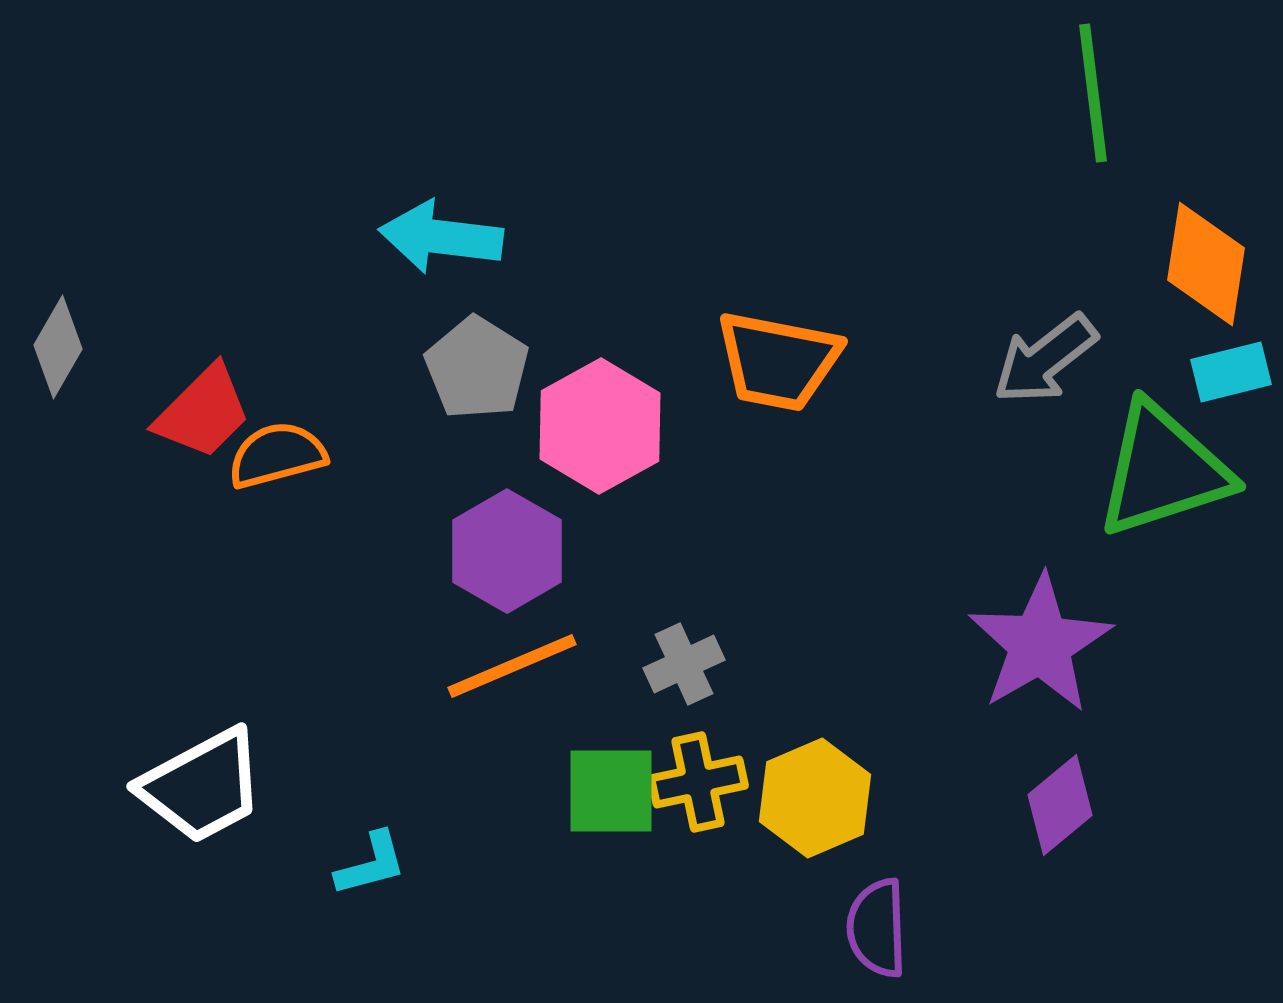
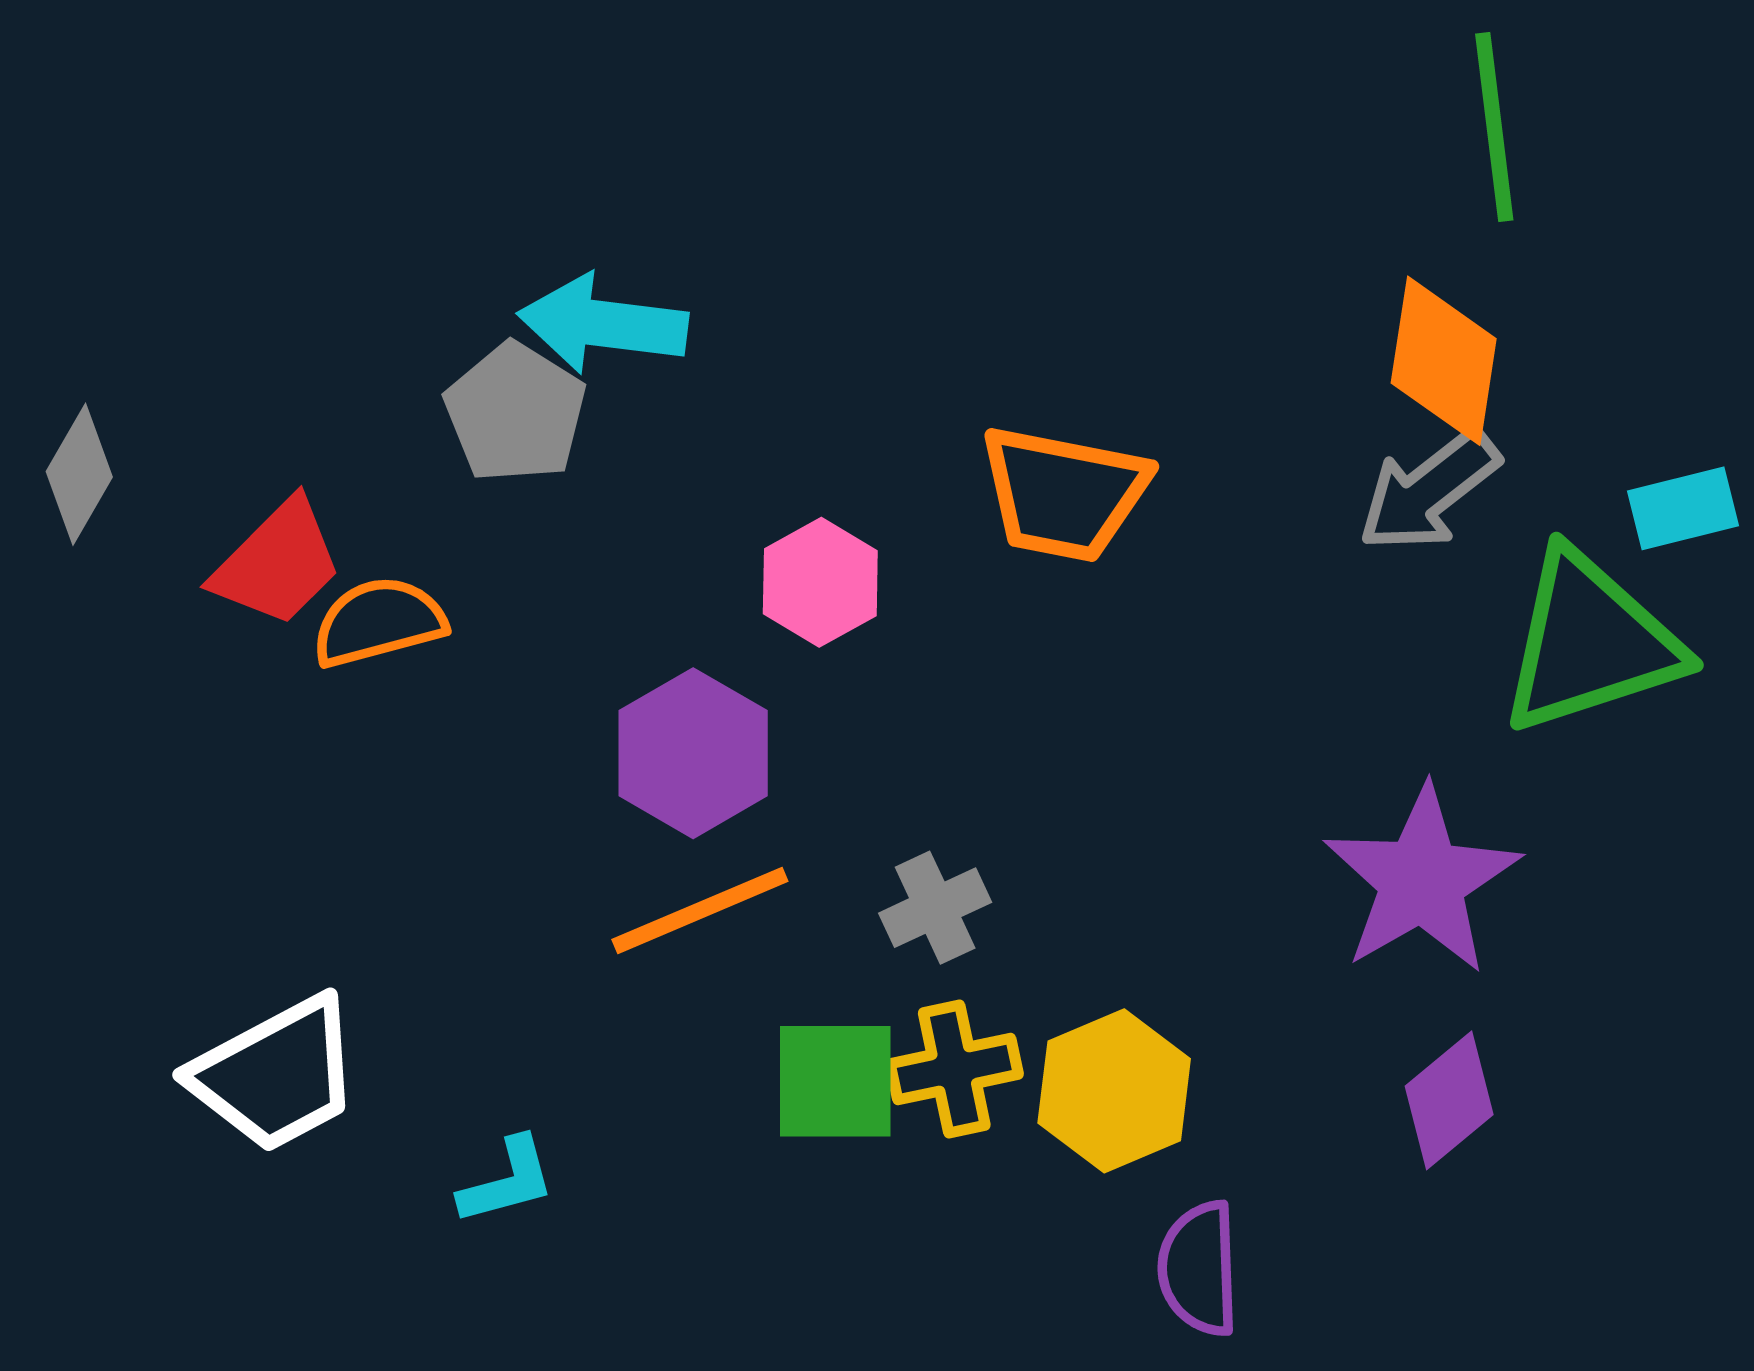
orange diamond: (1206, 264) -> (1444, 361), moved
gray pentagon: (477, 368) -> (515, 413), moved
pink hexagon: (600, 426) -> (820, 582), size x0.7

